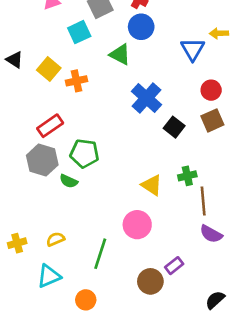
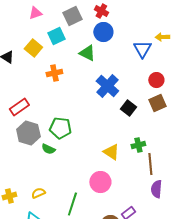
yellow square: (49, 69) -> (33, 48), moved
red rectangle: (50, 126) -> (19, 107), moved
purple semicircle: (211, 234) -> (156, 189), turned 66

